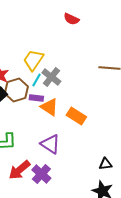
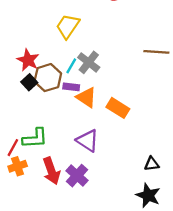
yellow trapezoid: (33, 60) -> (68, 26), moved
red arrow: (19, 170) -> (51, 171), turned -70

